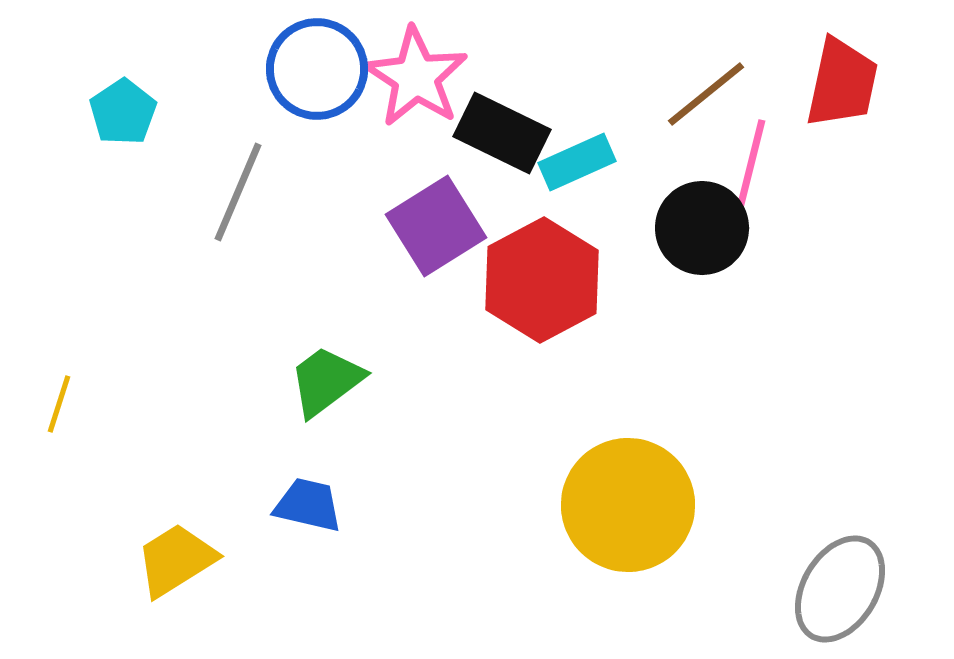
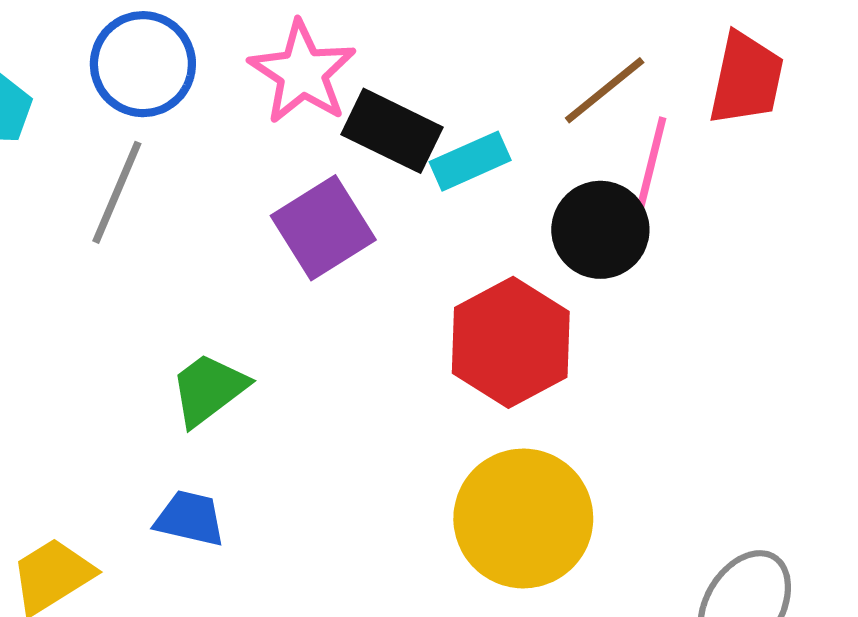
blue circle: (317, 69) -> (143, 64), moved
red hexagon: (542, 280) -> (511, 342), moved

